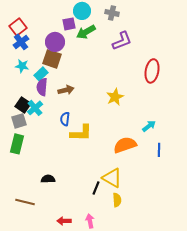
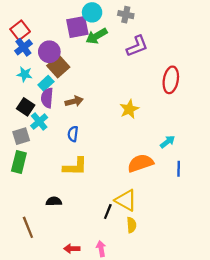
purple square: (69, 24) -> (77, 27), size x1.5
purple circle: (55, 42) -> (49, 52), moved
brown square: (52, 59) -> (58, 66), turned 30
black square: (23, 105) -> (26, 107), moved
yellow L-shape: (81, 133) -> (75, 167), moved
brown line: (25, 202) -> (28, 227), turned 54

